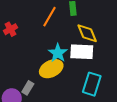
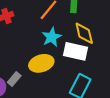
cyan star: (58, 53) -> (52, 37), moved

